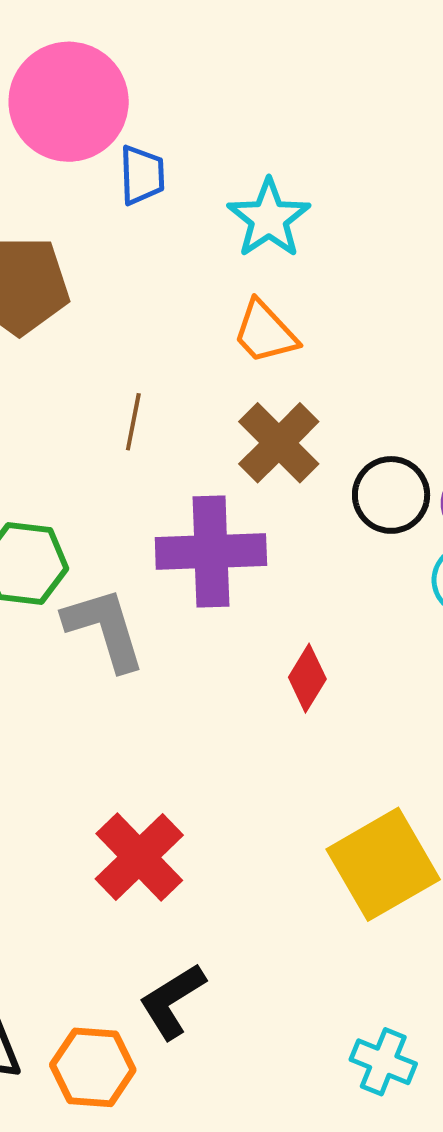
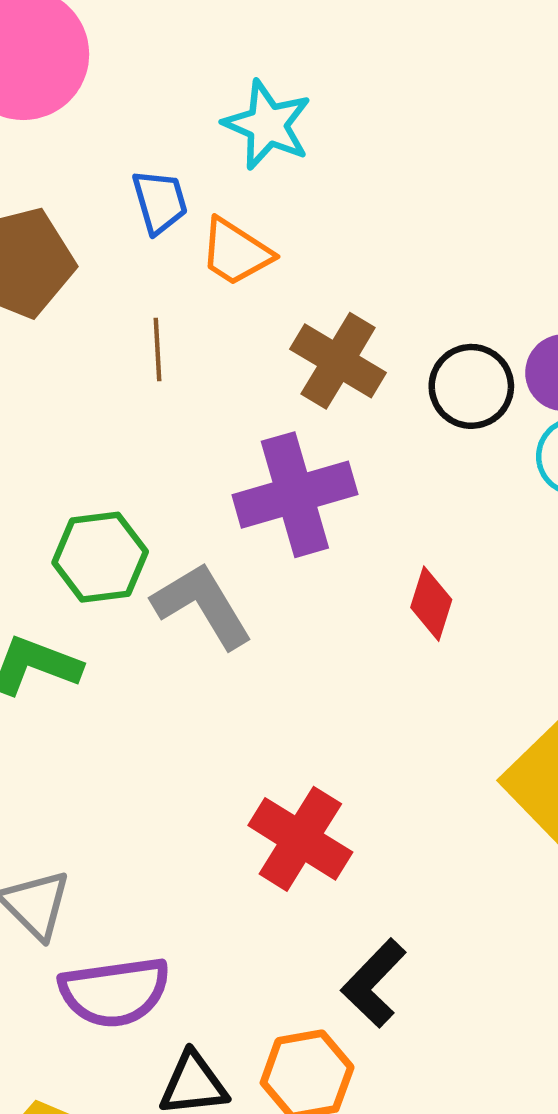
blue trapezoid: (142, 175) -> (160, 202), moved
orange trapezoid: (265, 332) -> (236, 252), moved
brown line: (133, 422) -> (158, 349), moved

